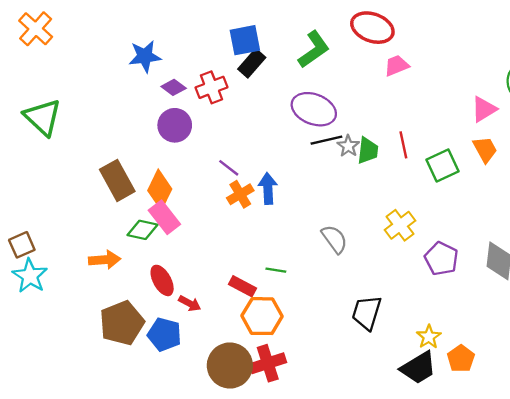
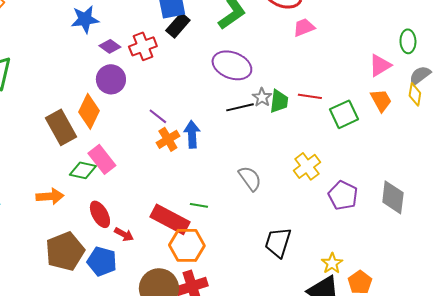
black line: (326, 140) -> (240, 107), moved
red line: (403, 145) -> (310, 96), turned -70
orange diamond: (160, 190) -> (89, 111), moved
red rectangle: (243, 286) -> (170, 219), size x1.6

